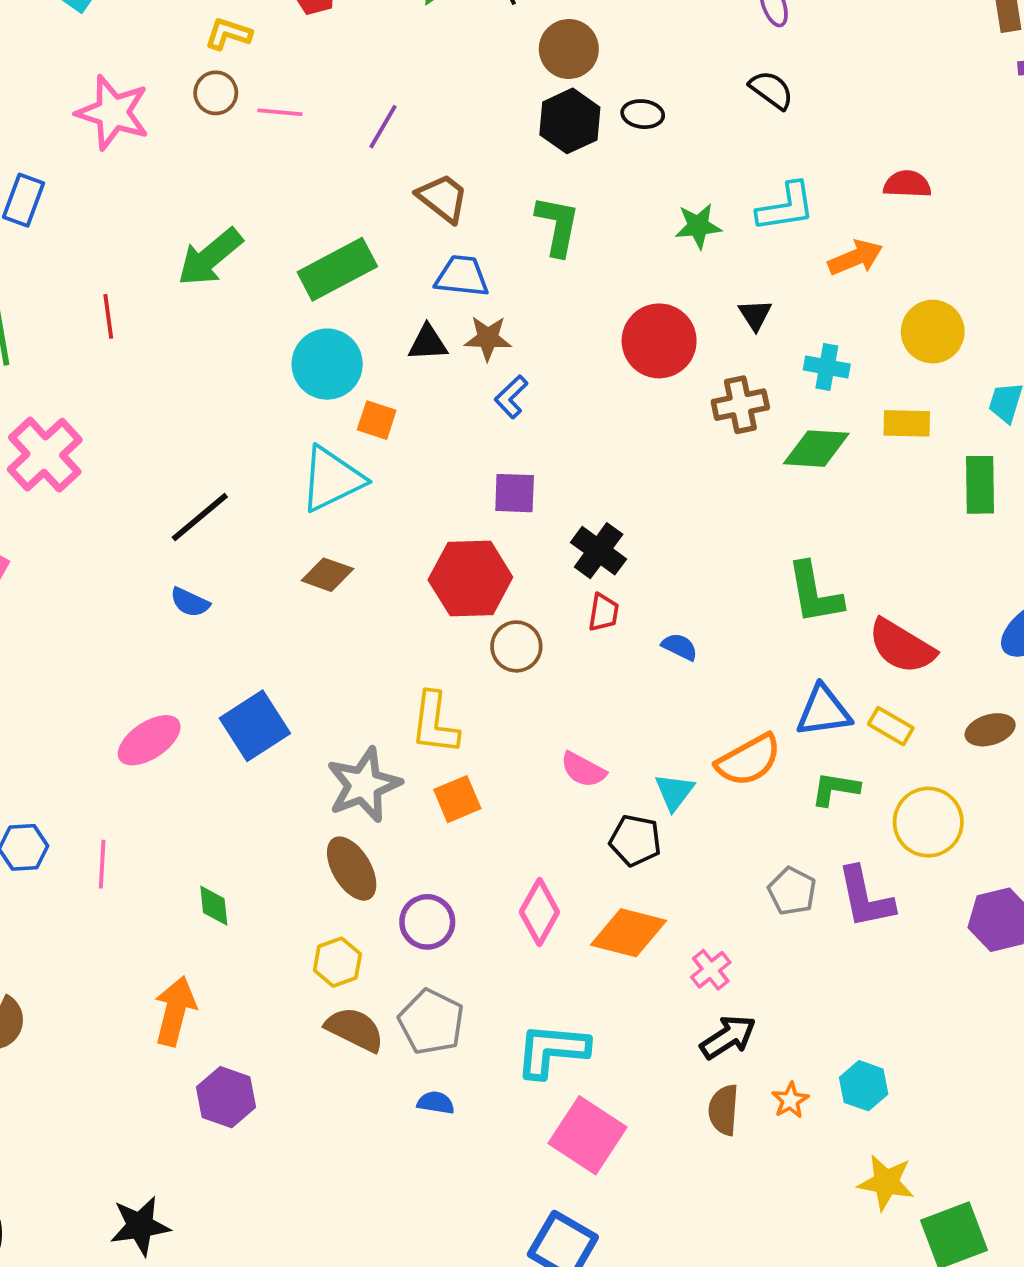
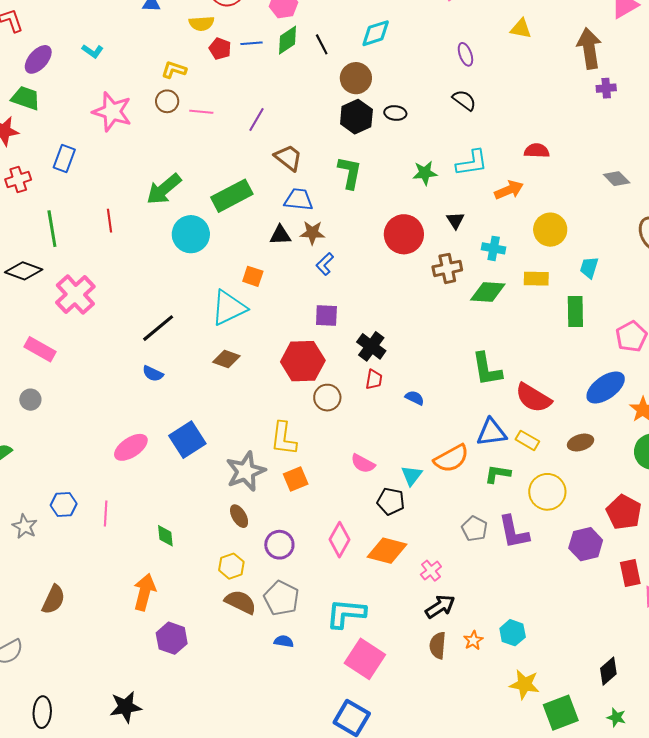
cyan circle: (327, 364) -> (191, 234), moved
brown ellipse: (352, 869) -> (239, 516), size x0.7

